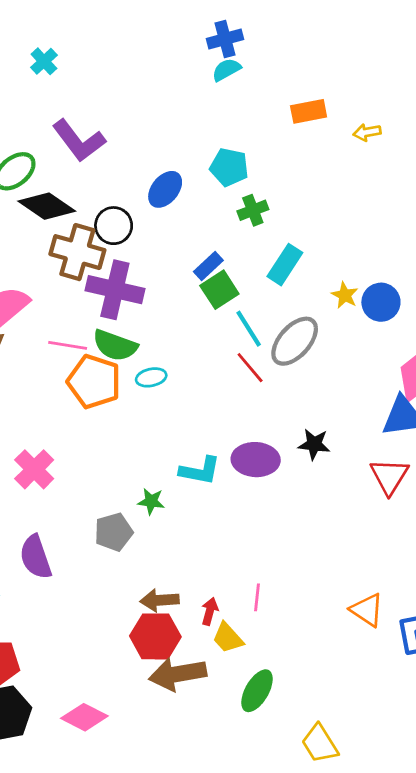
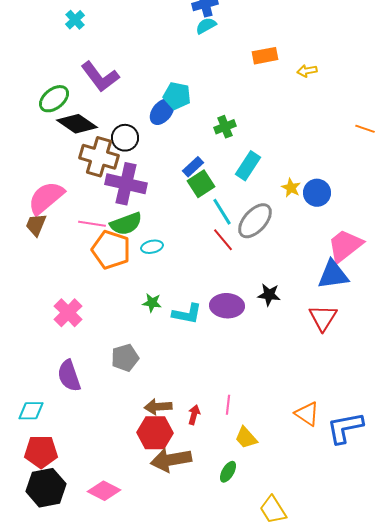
cyan pentagon: (229, 167) -> (177, 96), moved
green semicircle: (115, 345) -> (126, 224), turned -40
green star: (151, 501) -> (152, 303), moved
yellow trapezoid: (228, 638) -> (246, 438), moved
green ellipse: (257, 691) -> (228, 472), size x0.7

